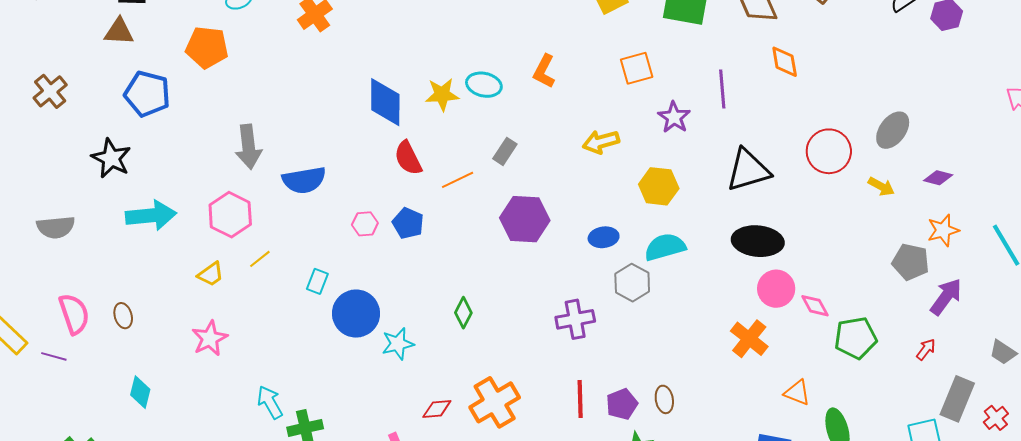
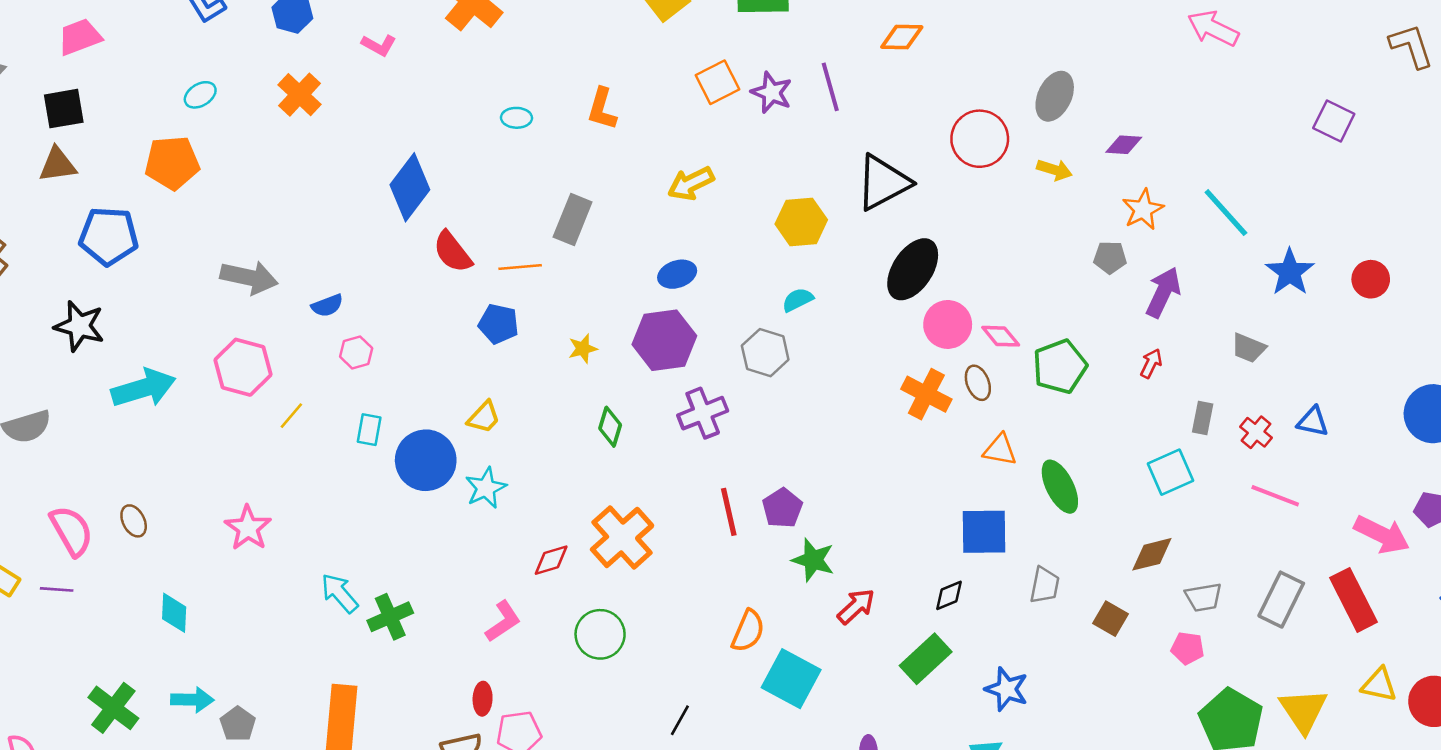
orange diamond: (785, 62) -> (902, 37), turned -68
cyan ellipse: (484, 85) -> (517, 118), moved, size x0.7
yellow star: (442, 94) -> (583, 349), moved, size x0.7
blue diamond: (385, 102) -> (410, 187), turned 48
purple star: (674, 117) -> (772, 93), moved
gray arrow: (248, 147) -> (249, 277), turned -60
gray rectangle: (505, 151) -> (573, 220), size x1.4
blue semicircle: (304, 180) -> (327, 306), size x0.6
orange line: (458, 180) -> (520, 267), turned 32
yellow hexagon: (659, 186) -> (801, 222), moved
purple hexagon: (525, 219) -> (664, 340), moved
blue pentagon: (408, 223) -> (499, 324), moved
pink hexagon: (365, 224) -> (356, 352), moved
blue ellipse: (604, 237) -> (677, 274), moved
black ellipse: (758, 241) -> (913, 269), turned -51
cyan semicircle: (665, 247) -> (798, 300), size x0.6
gray pentagon: (911, 262) -> (1110, 257), size x0.7
yellow trapezoid: (211, 274) -> (484, 417), moved
green diamond: (463, 313) -> (610, 427), moved
brown ellipse: (664, 399) -> (978, 383), moved
gray rectangle: (957, 399) -> (1203, 418), size x0.6

